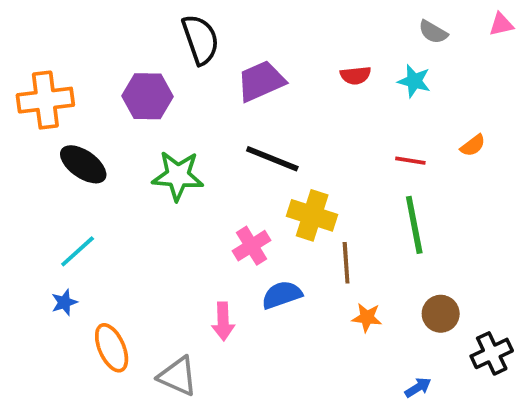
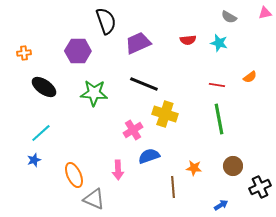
orange cross: (45, 100) -> (24, 53), size x0.5
brown line: (346, 263) -> (173, 187), moved
orange ellipse: (112, 348) -> (74, 175), moved

